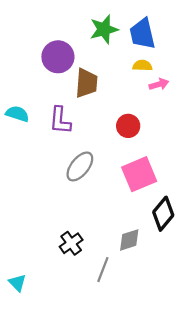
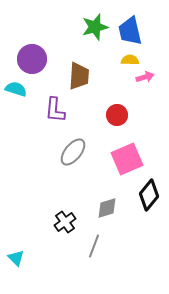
purple circle: (58, 57) -> (32, 59), moved
cyan semicircle: (17, 114) -> (16, 89), moved
gray diamond: (129, 240) -> (107, 208), moved

